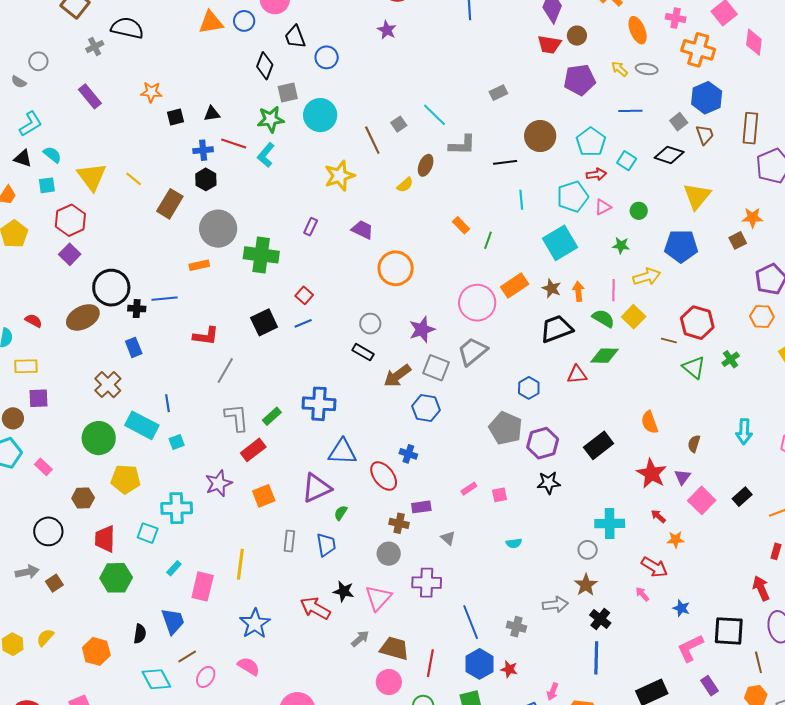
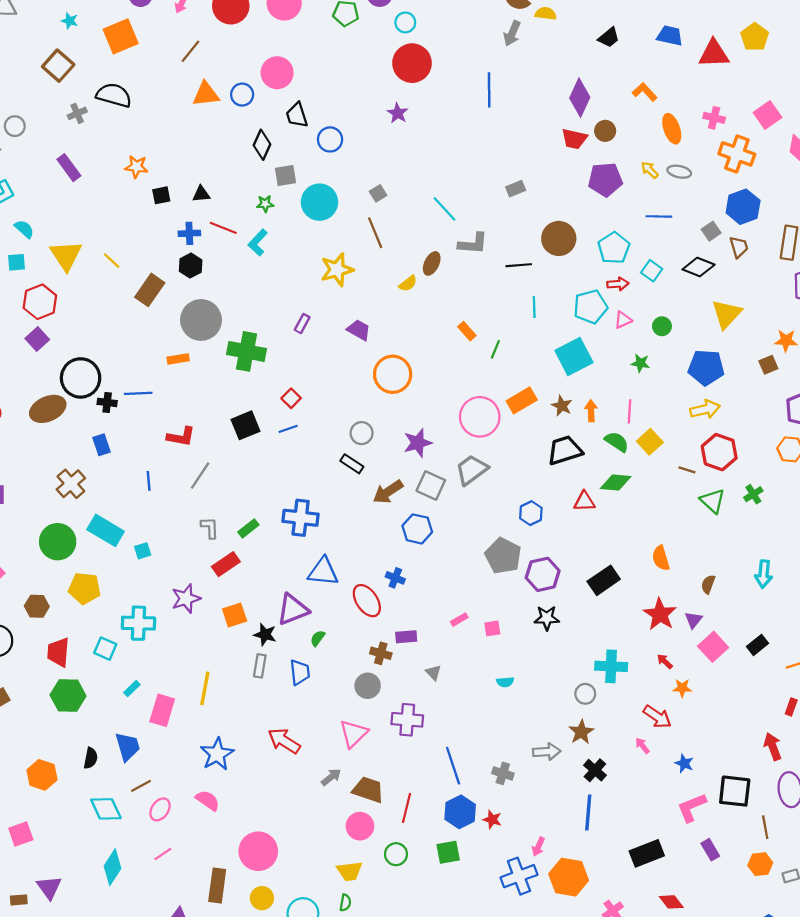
green star: (271, 119) -> (265, 204), size x0.6
gray square: (399, 124) -> (378, 193), moved
yellow arrow: (647, 277) -> (705, 409), moved
blue line: (168, 403) -> (149, 481), moved
gray L-shape: (237, 418) -> (210, 528), size x0.7
black star: (344, 591) -> (265, 635), moved

